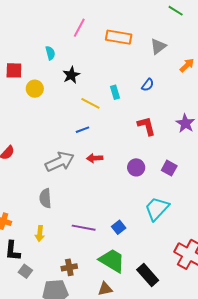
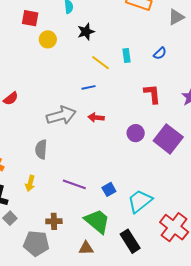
purple square: (169, 168) -> (168, 139), size x1.8
cyan trapezoid: (157, 209) -> (140, 201), moved

